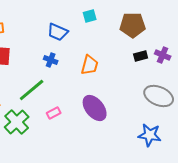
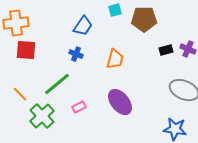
brown pentagon: (133, 25) -> (144, 19), moved
blue trapezoid: (58, 32) -> (83, 26), turned -80

